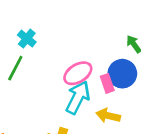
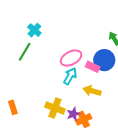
pink rectangle: (107, 83) -> (93, 67), turned -48
cyan arrow: (78, 97) -> (70, 76), size x0.7

